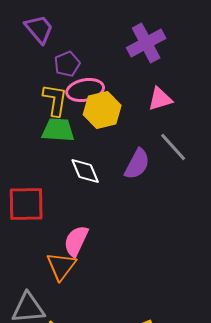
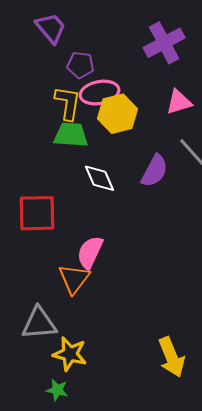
purple pentagon: (67, 64) -> (80, 65), turned 30

